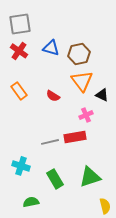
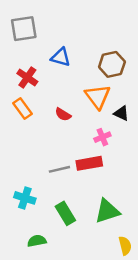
red cross: (19, 51) -> (27, 78), moved
brown hexagon: (79, 54) -> (112, 64), moved

